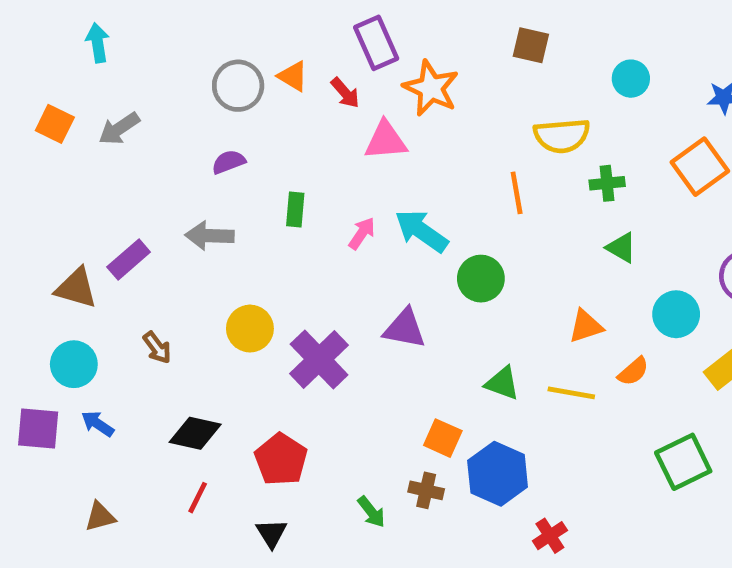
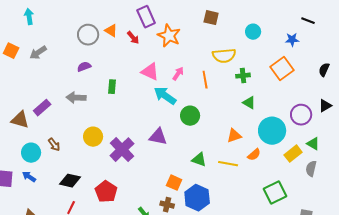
pink triangle: (386, 140) -> (150, 72), moved, turned 30
pink arrow: (362, 233) -> (178, 74), moved
cyan circle: (676, 314) -> (272, 131), size x1.4
cyan circle: (74, 364) -> (31, 153), moved

